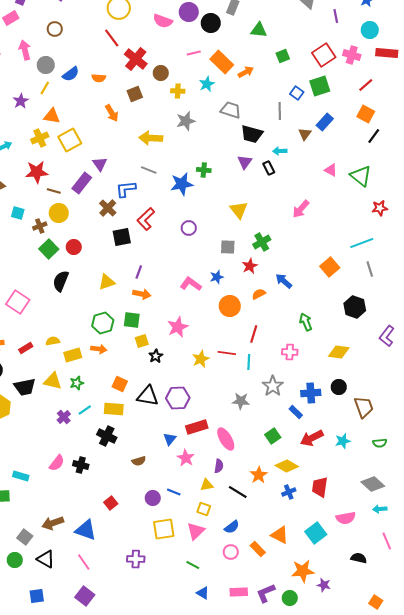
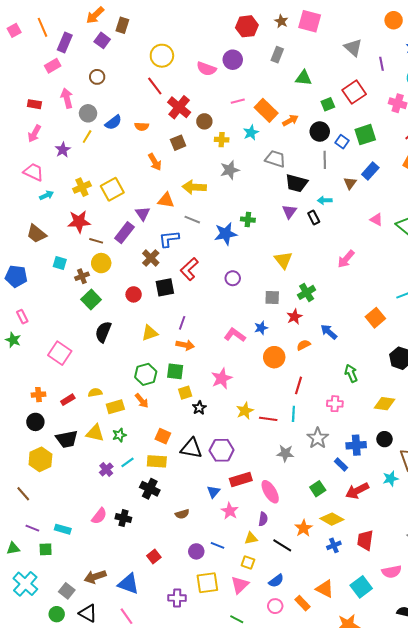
black circle: (211, 23) -> (320, 132), moved
red square: (324, 55) -> (354, 92), moved
orange triangle: (52, 116) -> (166, 200), moved
red circle: (74, 247) -> (134, 294), moved
orange arrow: (99, 349) -> (142, 401), turned 42
red line: (227, 353) -> (268, 419), moved
cyan star: (343, 441) -> (391, 479), moved
purple cross: (136, 559) -> (177, 598), moved

